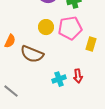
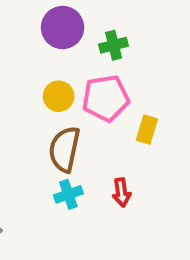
brown semicircle: (32, 54) -> (64, 149), moved, turned 80
cyan cross: (59, 79) -> (68, 194), moved

